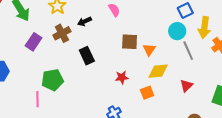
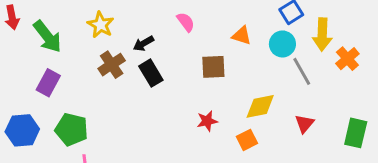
purple rectangle: (33, 42) -> (48, 83), moved
orange triangle: (149, 50) -> (242, 36), moved, turned -40
black rectangle: (87, 56) -> (151, 73), moved
green pentagon: (53, 80) -> (72, 129), moved, turned 30

